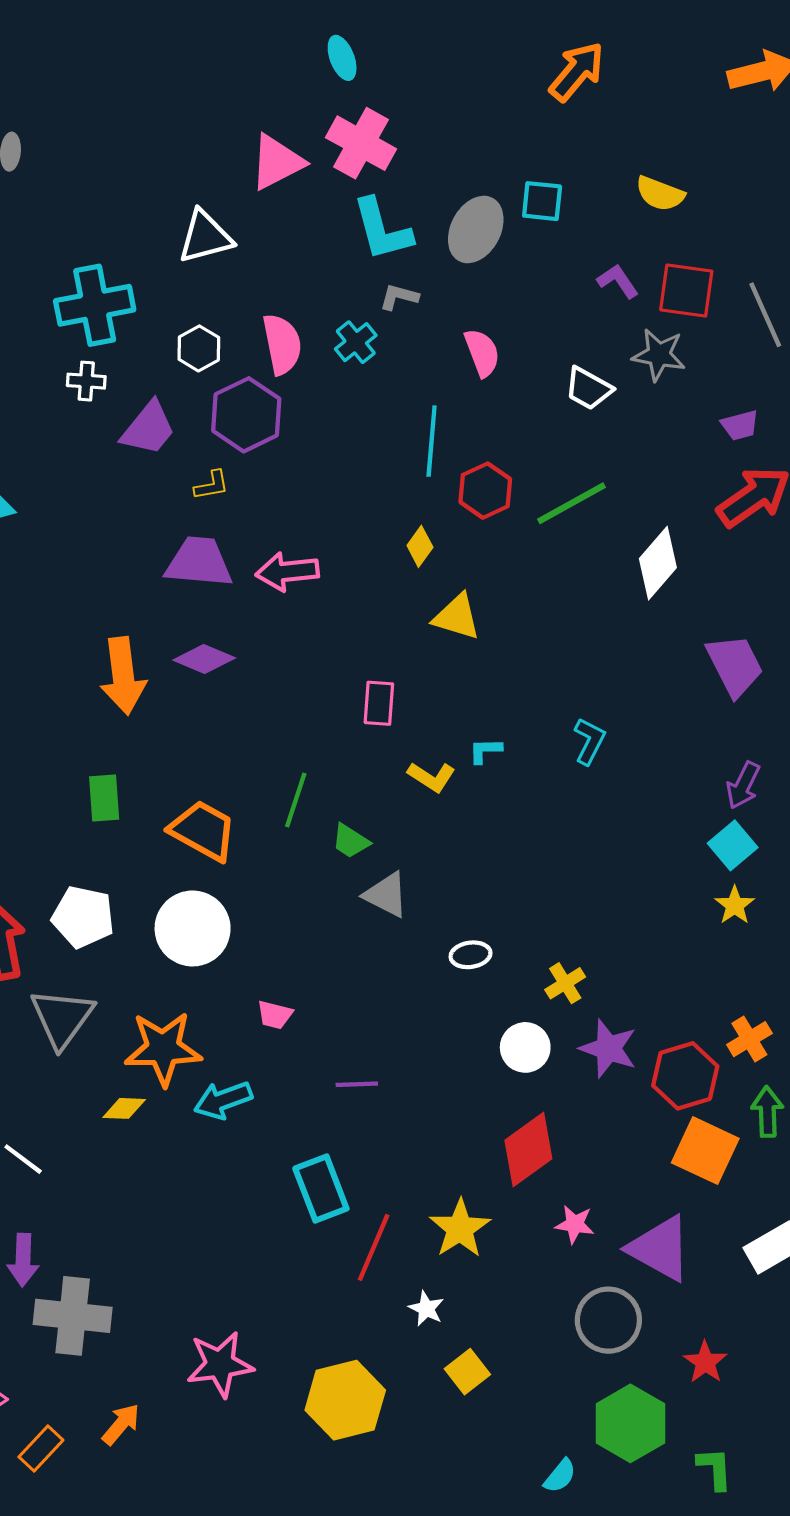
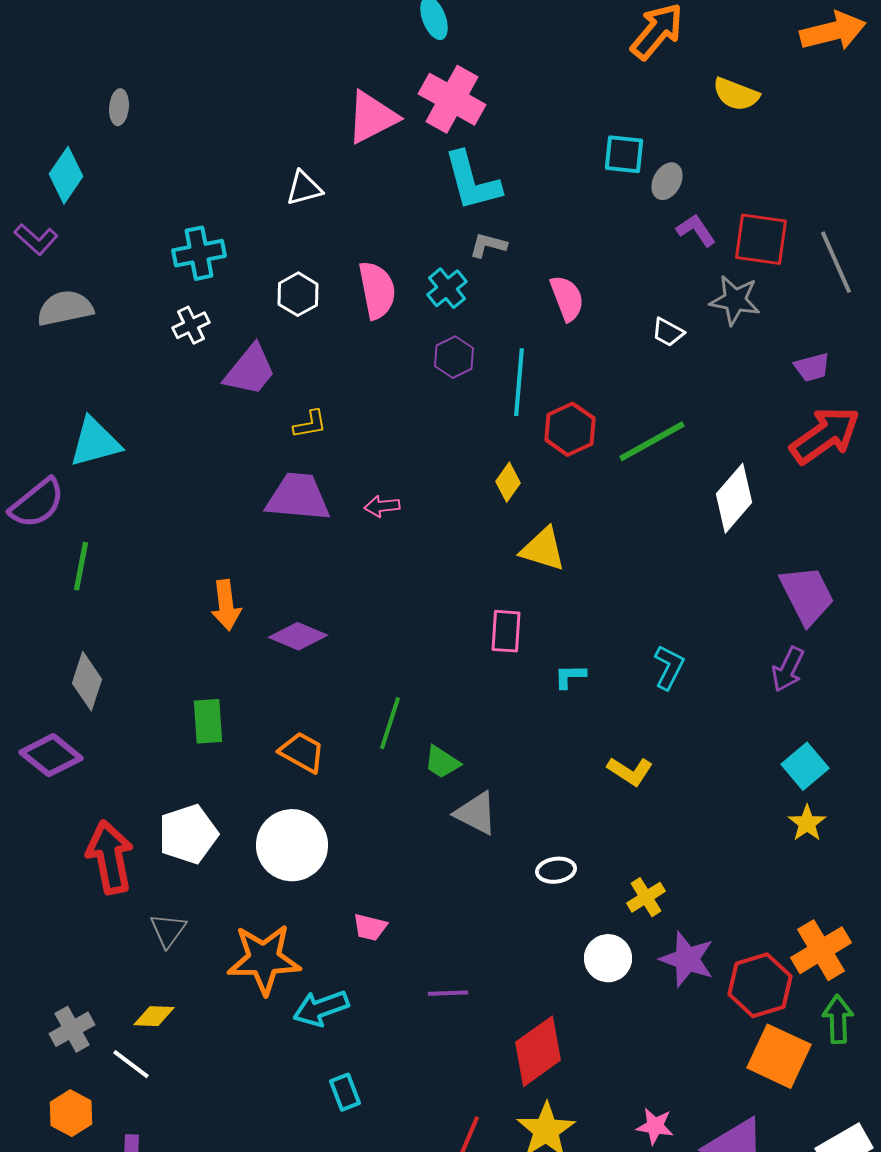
yellow semicircle: (660, 194) -> (736, 94), moved
gray ellipse: (476, 229) -> (667, 181), moved, size x0.6
white triangle: (205, 237) -> (304, 188), size x0.7
cyan cross: (95, 305) -> (199, 253), size x0.7
white cross: (86, 381) -> (191, 325), turned -30
white trapezoid: (588, 388) -> (668, 332), size x0.7
purple hexagon: (246, 415) -> (454, 357), moved, size x0.6
pink arrow: (287, 572) -> (382, 506), size x0.6
purple diamond: (204, 659) -> (298, 636), moved
orange arrow: (123, 676) -> (226, 605), size x0.7
pink rectangle: (379, 703) -> (506, 631), moved
yellow L-shape: (432, 777) -> (630, 771), moved
purple arrow: (743, 785) -> (788, 669), moved
orange trapezoid: (203, 831) -> (302, 752), size x0.7
white pentagon: (83, 917) -> (188, 834), turned -30
gray triangle: (62, 1018) -> (168, 930), size x0.6
orange cross: (749, 1039) -> (821, 950), size x1.4
yellow diamond: (124, 1108) -> (154, 1016), moved
red diamond: (528, 1150) -> (538, 1051), moved
cyan rectangle: (321, 1189) -> (345, 1092), moved, size x0.6

